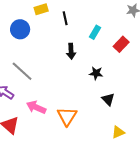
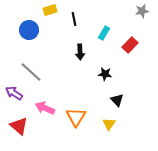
yellow triangle: (118, 132) -> (109, 124), moved, turned -32

